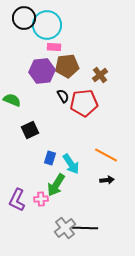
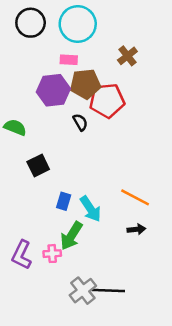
cyan circle: (47, 25) -> (78, 24), moved
brown cross: (100, 75) -> (127, 56), moved
red pentagon: (84, 103) -> (107, 101), moved

